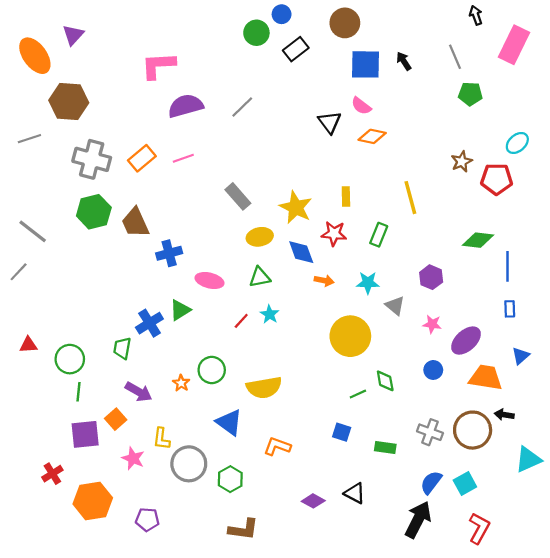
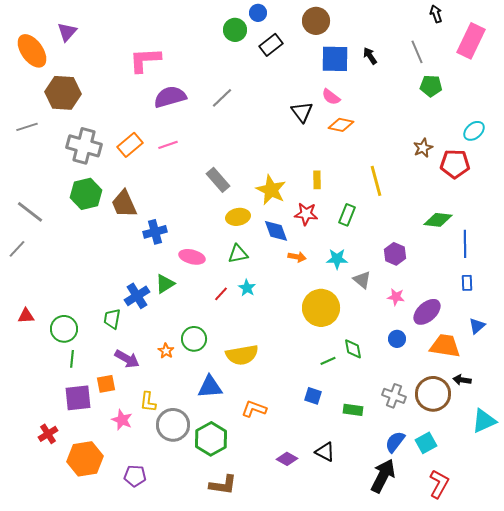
orange square: (116, 419) -> (106, 384), turned 30
blue triangle: (229, 422) -> (210, 387), turned -40
green hexagon: (230, 479) -> (211, 439), size x1.4

